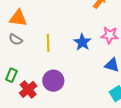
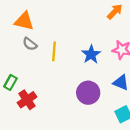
gray semicircle: (16, 40) -> (30, 44), moved
purple circle: (53, 81) -> (88, 93), moved

